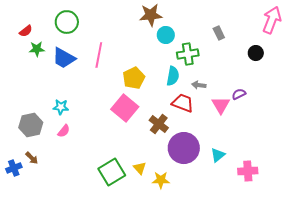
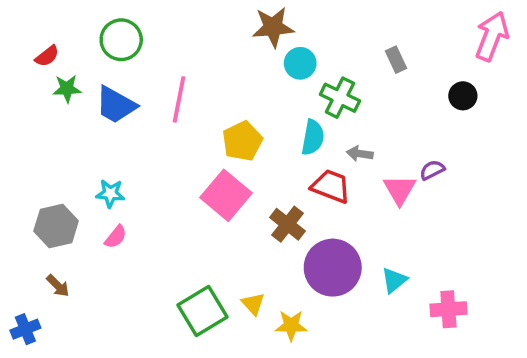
green cross: (188, 54) -> (340, 98), turned 35
blue cross: (14, 168) -> (25, 329), moved

